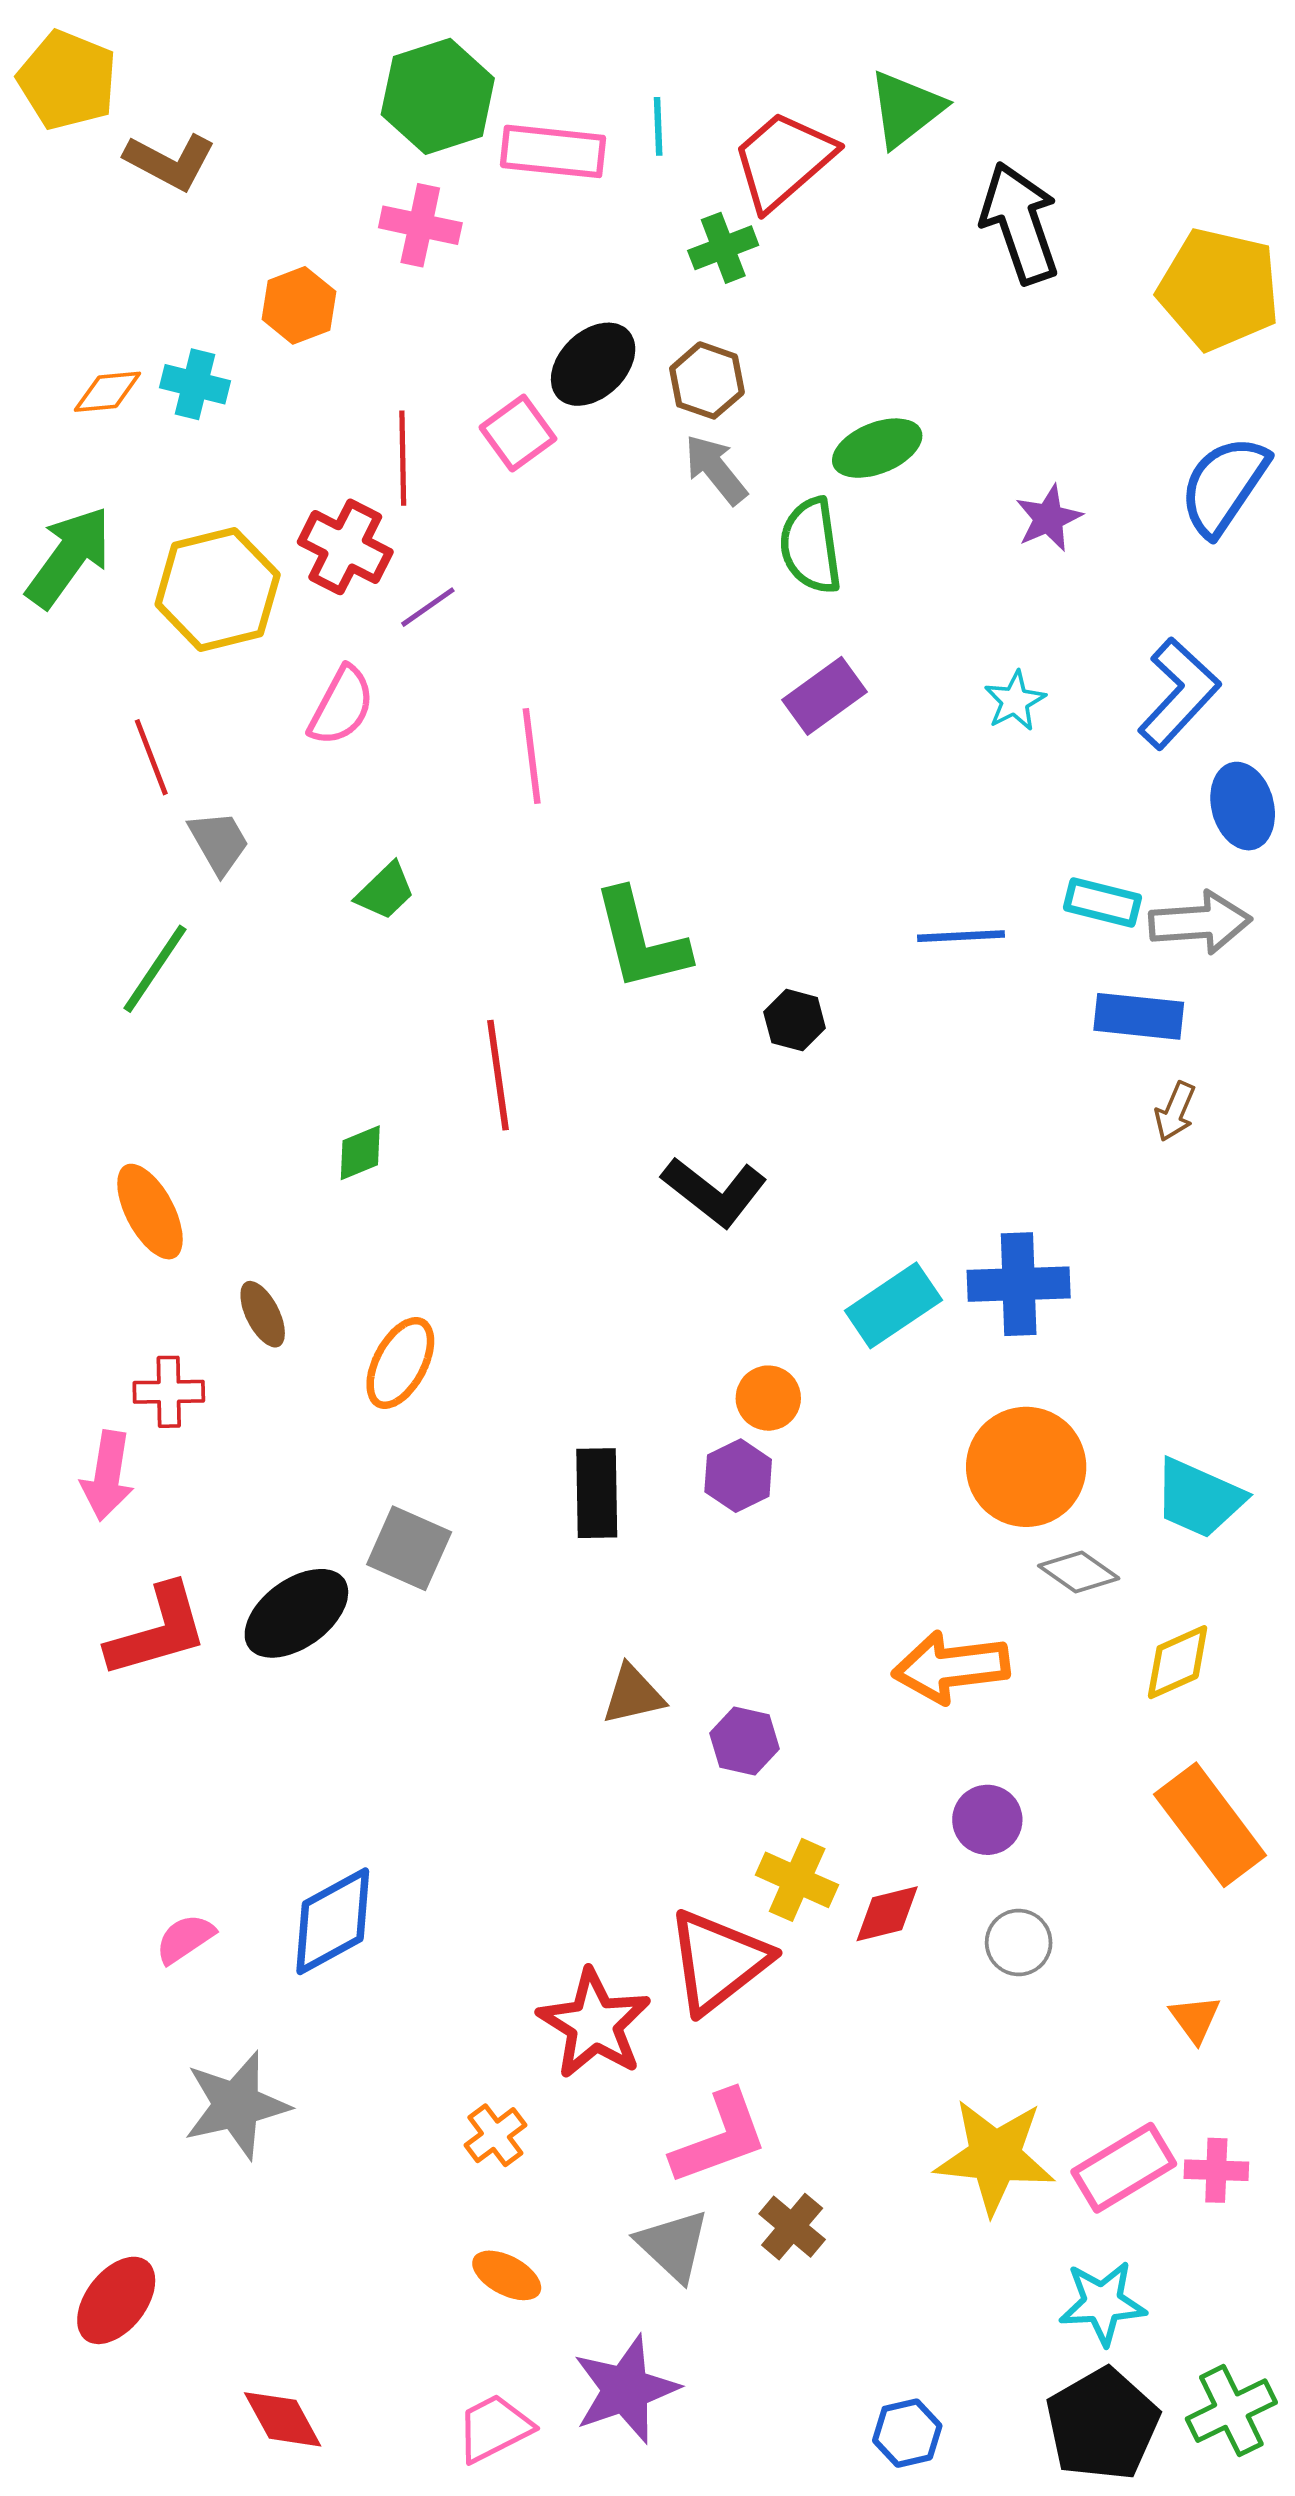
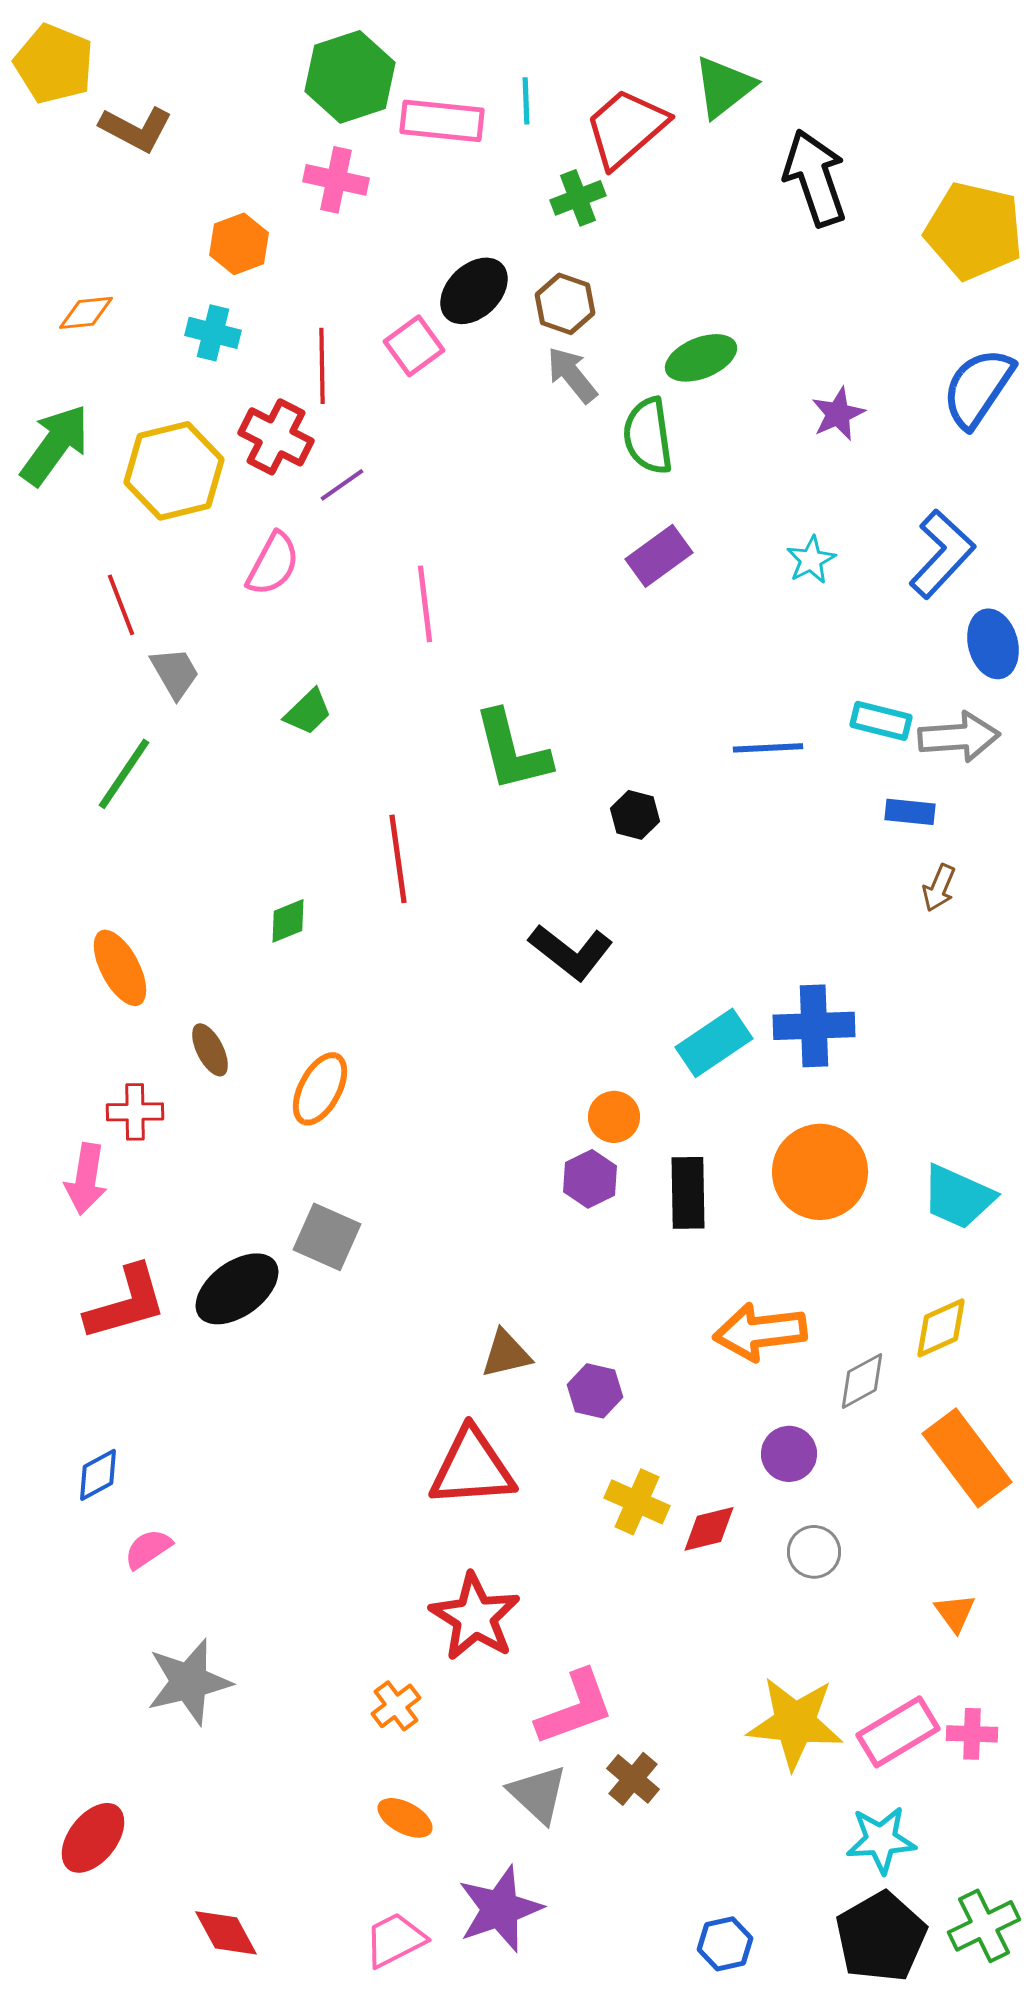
cyan cross: (195, 384) -> (213, 333), moved
blue rectangle: (1139, 1016) -> (910, 812), size x0.7
black rectangle: (597, 1493) -> (688, 1193), moved
gray diamond: (1079, 1572) -> (862, 1381), moved, turned -64
blue diamond: (333, 1921) -> (98, 1475), moved, size x0.6
red triangle: (718, 1961) -> (472, 1468), moved, turned 34

